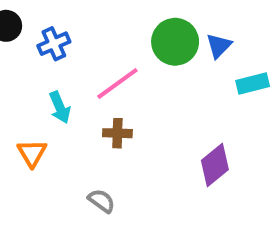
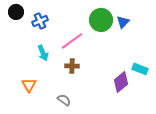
cyan rectangle: (253, 83) -> (140, 69), moved, turned 35
orange triangle: (32, 153) -> (29, 85), moved

